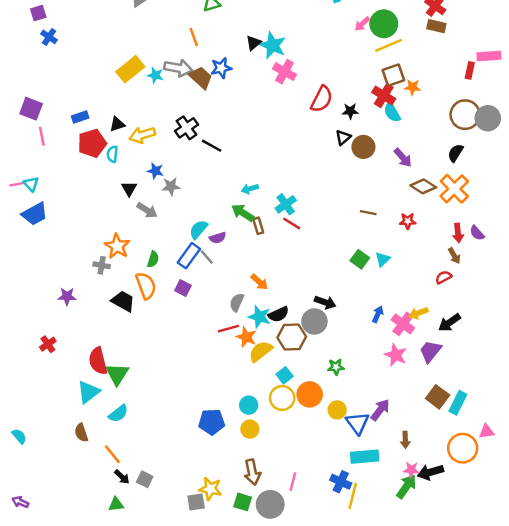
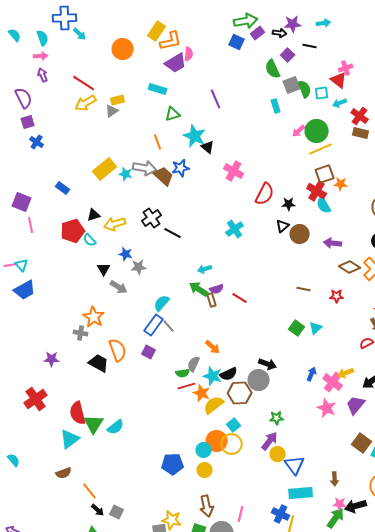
black triangle: (253, 43) -> (208, 147), turned -40
cyan star: (273, 45) -> (195, 136), moved
blue rectangle: (80, 117) -> (63, 188), moved, turned 56
cyan semicircle: (112, 154) -> (90, 240), turned -48
purple arrow: (403, 158) -> (333, 243), turned 138
cyan cross: (286, 204) -> (235, 229), moved
purple semicircle: (218, 238) -> (217, 289), moved
green semicircle: (153, 259) -> (183, 373), moved, turned 64
red cross: (48, 344) -> (36, 399), size x1.6
orange circle: (310, 394) -> (217, 441), moved
purple arrow: (380, 410) -> (270, 441), moved
cyan semicircle: (118, 414) -> (116, 427), moved
brown semicircle: (81, 433) -> (64, 473), turned -91
cyan semicircle: (19, 436) -> (14, 460), moved

